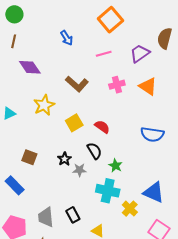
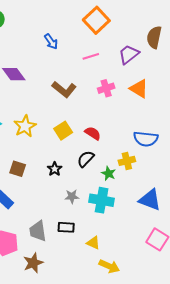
yellow star: (44, 105) -> (25, 126), moved
black semicircle: (94, 151) -> (86, 159), turned -102
gray star: (80, 170) -> (72, 196), moved
yellow cross: (130, 209) -> (127, 161), moved, turned 35
black rectangle: (73, 215) -> (66, 227), turned -56

